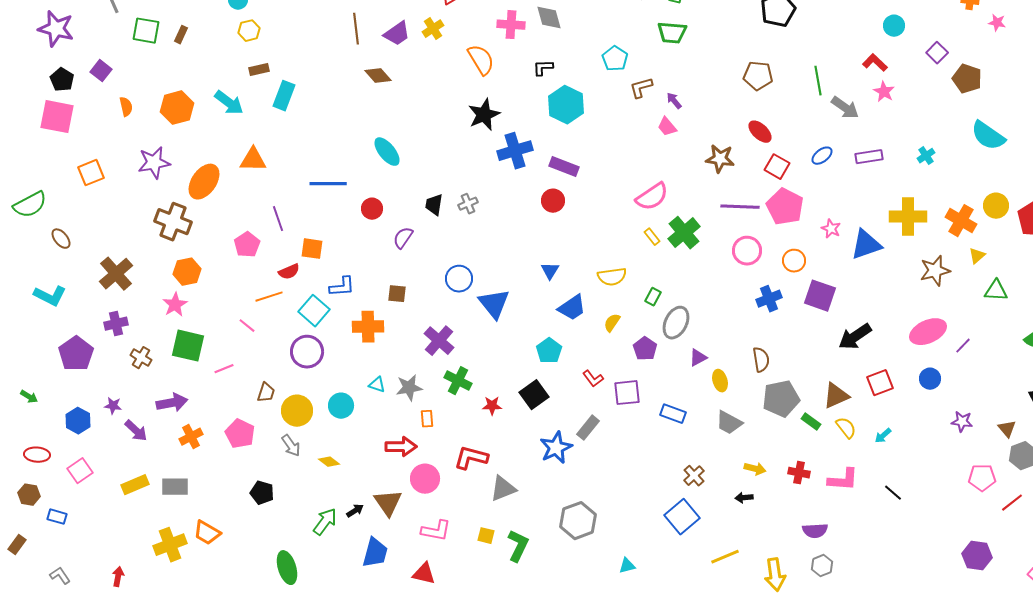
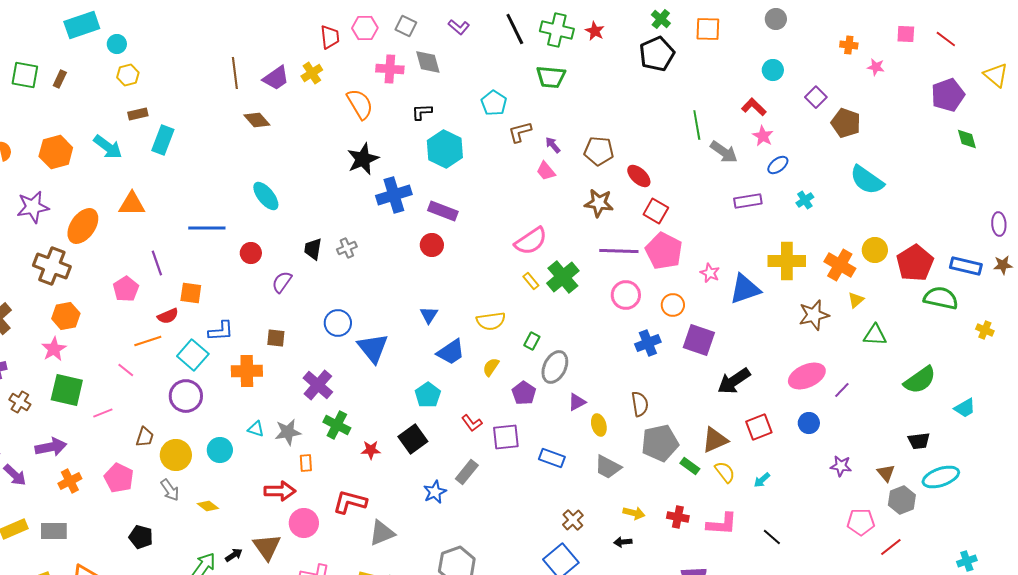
brown pentagon: (758, 76) -> (599, 151), moved
blue ellipse: (822, 156) -> (778, 165), moved
blue star: (556, 448) -> (435, 492), size x0.7

